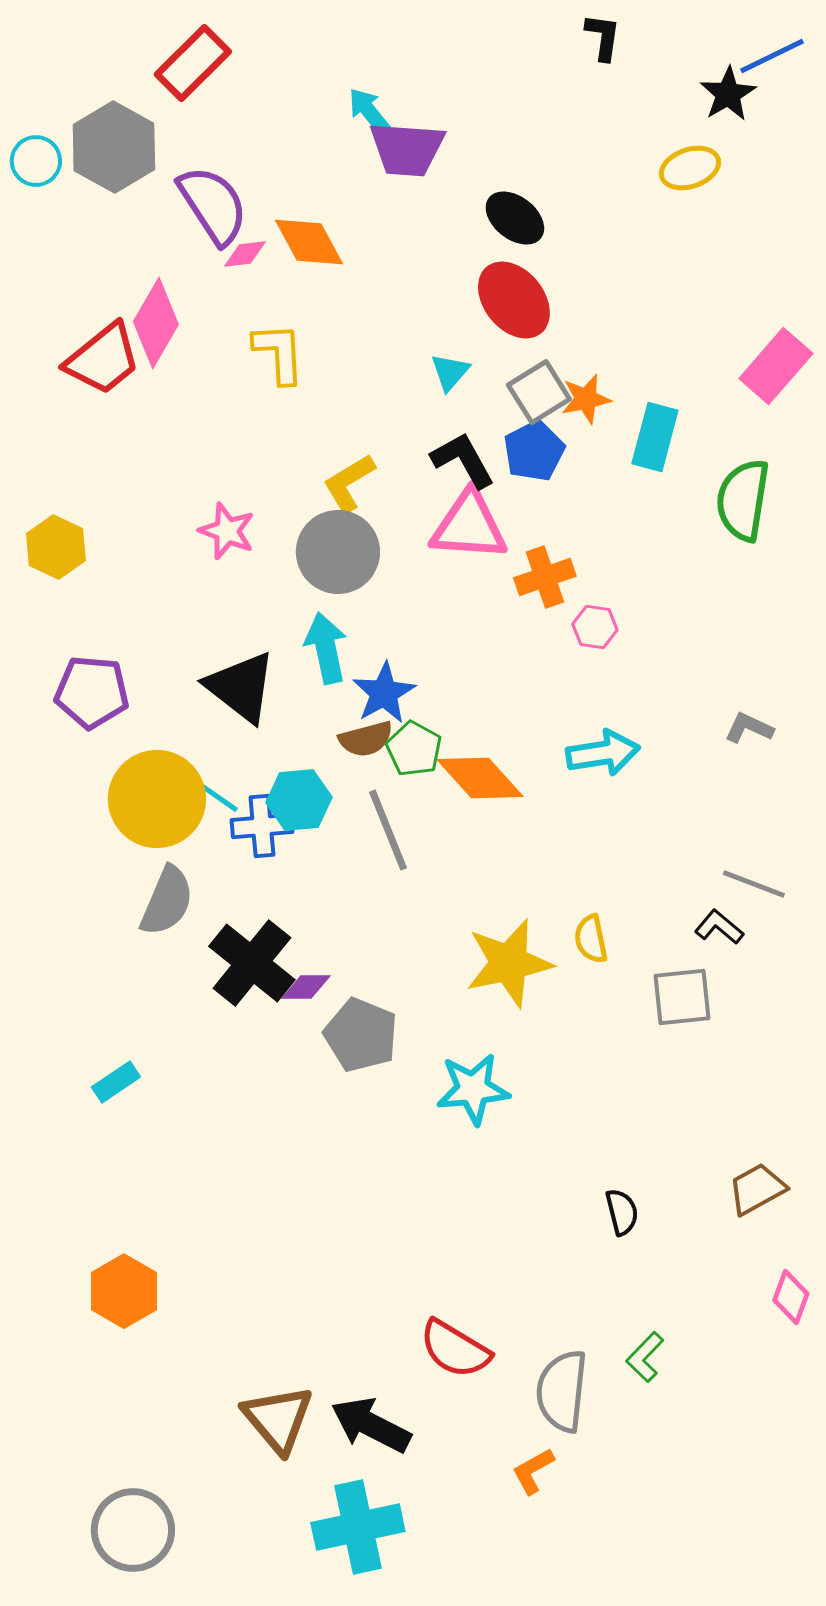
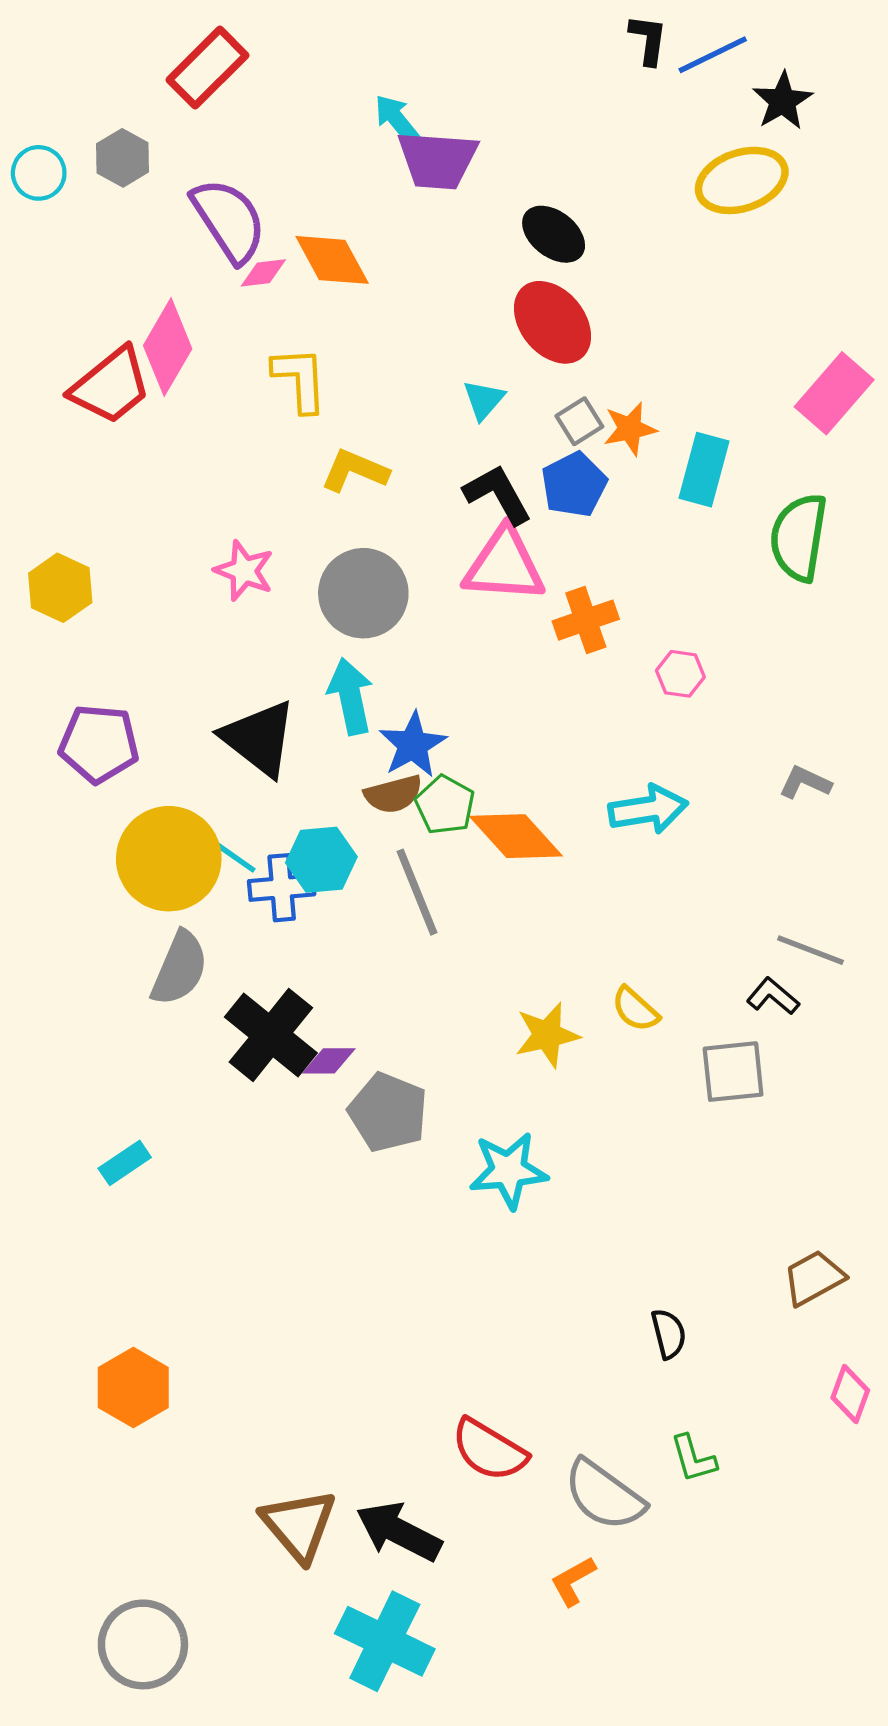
blue line: (772, 56) -> (713, 55), moved
gray hexagon: (114, 147) -> (123, 158), size x0.6
yellow ellipse: (690, 168) -> (742, 180), size x1.4
gray square: (539, 392) -> (579, 421), size x0.7
yellow L-shape: (349, 483) -> (355, 471), moved, turned 54
pink hexagon: (595, 627) -> (680, 674), moved
yellow semicircle: (591, 939) -> (635, 1009), turned -36
yellow star: (509, 963) -> (547, 1035), size x0.7
black semicircle: (622, 1212) -> (669, 1334), moved
green L-shape: (645, 1357) -> (693, 1458), turned -60
gray semicircle: (562, 1391) -> (604, 1495), turned -60
cyan cross: (358, 1527) -> (385, 1641), turned 38

